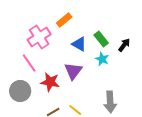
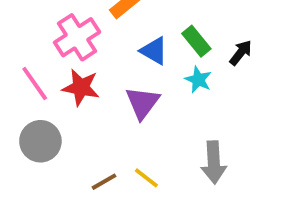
pink line: (29, 63) -> (35, 83), moved
red star: (50, 82) -> (81, 87), moved

